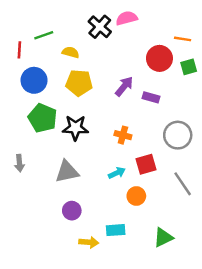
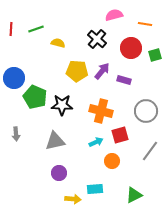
pink semicircle: (127, 18) -> (114, 15), moved
black cross: (100, 27) -> (97, 39), moved
orange line: (183, 39) -> (145, 24), moved
red line: (19, 50) -> (11, 29), moved
blue circle: (34, 80) -> (14, 78), moved
yellow pentagon: (79, 83) -> (77, 71), moved
orange cross: (123, 135) -> (101, 111), size x1.6
gray line: (183, 184) -> (150, 151), turned 70

